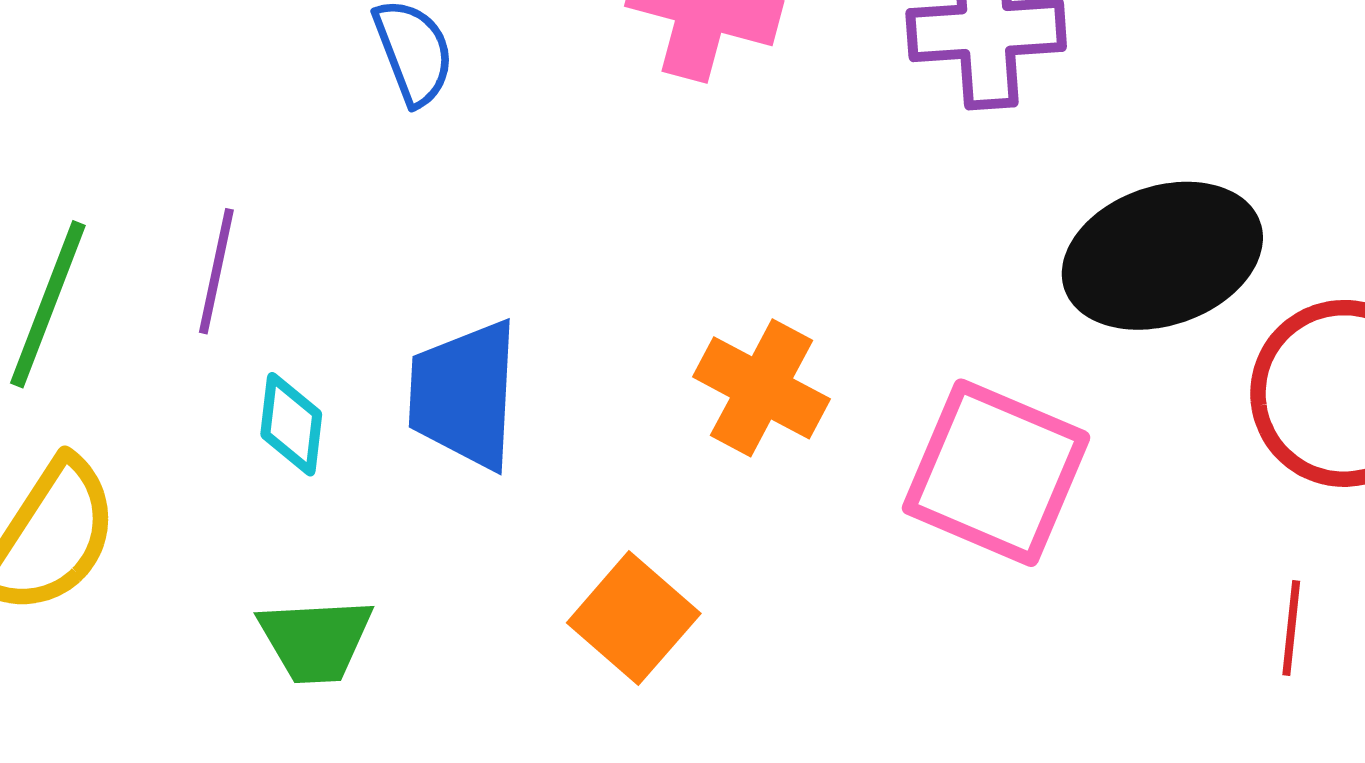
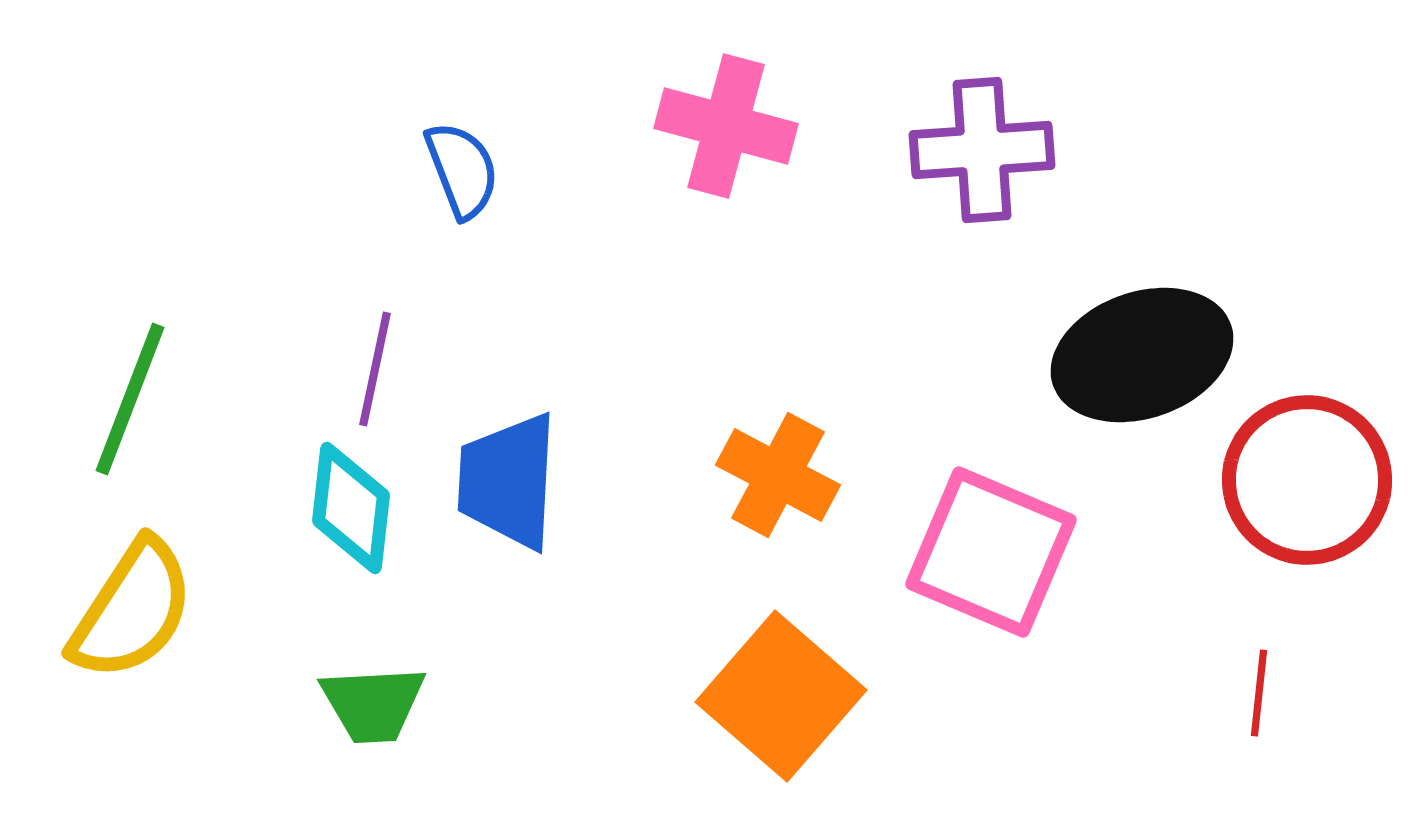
purple line: (216, 271) -> (375, 369), moved
cyan diamond: (291, 424) -> (351, 508), size x1.4
orange square: (634, 618) -> (781, 696), moved, size x1.4

